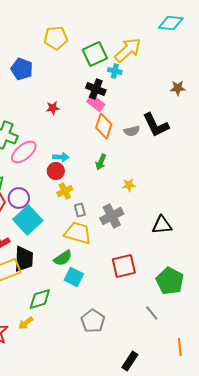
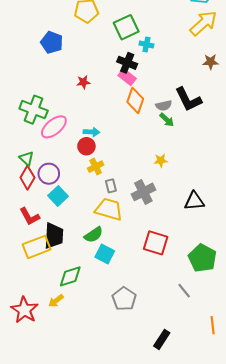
yellow arrow: (128, 50) -> (203, 23), moved
green arrow: (101, 162) -> (167, 120), moved, turned -70
cyan square: (28, 220) -> (58, 196), size x0.7
red square: (124, 266) -> (156, 243), turned 30

